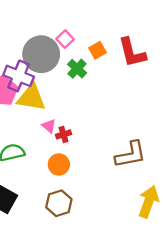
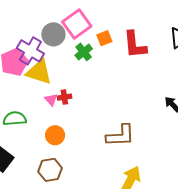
pink square: (65, 39) -> (77, 24), size x1.8
gray circle: (41, 54) -> (53, 34), size x0.7
red cross: (63, 134) -> (64, 97), moved

